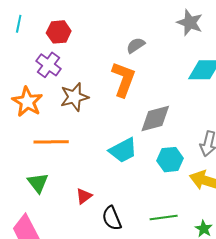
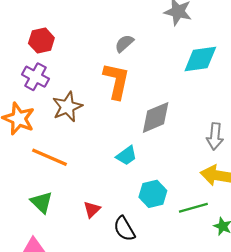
orange line: (51, 142) -> (50, 157), turned 32
cyan trapezoid: (123, 150) -> (126, 156), size x0.7
cyan hexagon: (170, 160) -> (153, 194), moved
green line: (164, 217) -> (193, 208), moved

